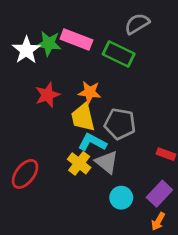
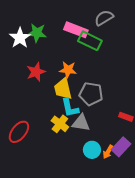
pink rectangle: (76, 40) -> (76, 30), moved
cyan L-shape: (92, 142) -> (70, 108), turned -130
gray triangle: (107, 162) -> (81, 123), turned -30
orange arrow: (158, 221) -> (108, 152), moved

